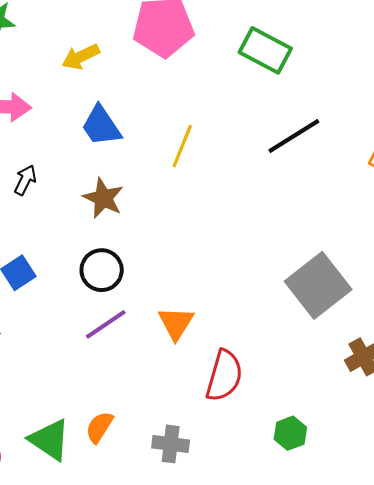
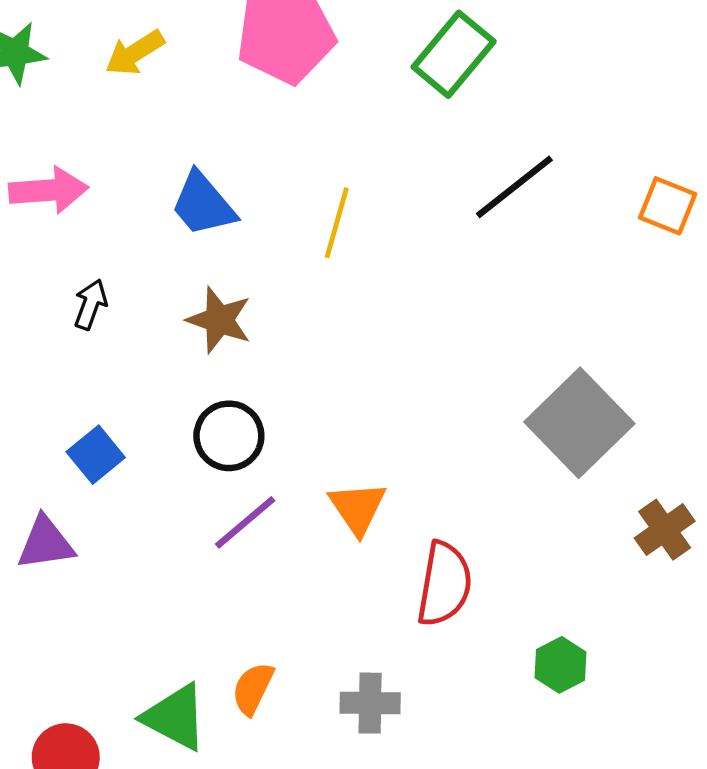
green rectangle: (265, 50) -> (454, 54), turned -72
yellow arrow: (81, 57) -> (135, 53), moved

